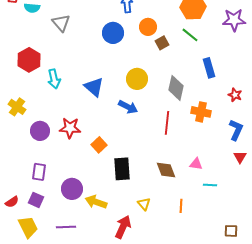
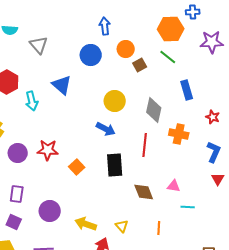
blue triangle: (94, 87) -> (62, 85), moved
black rectangle: (122, 169) -> (115, 165), moved
yellow arrow: (96, 202) -> (86, 224), moved

